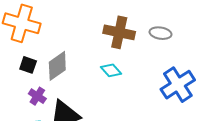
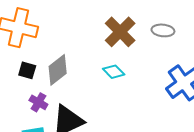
brown cross: (119, 32) -> (120, 32), turned 36

